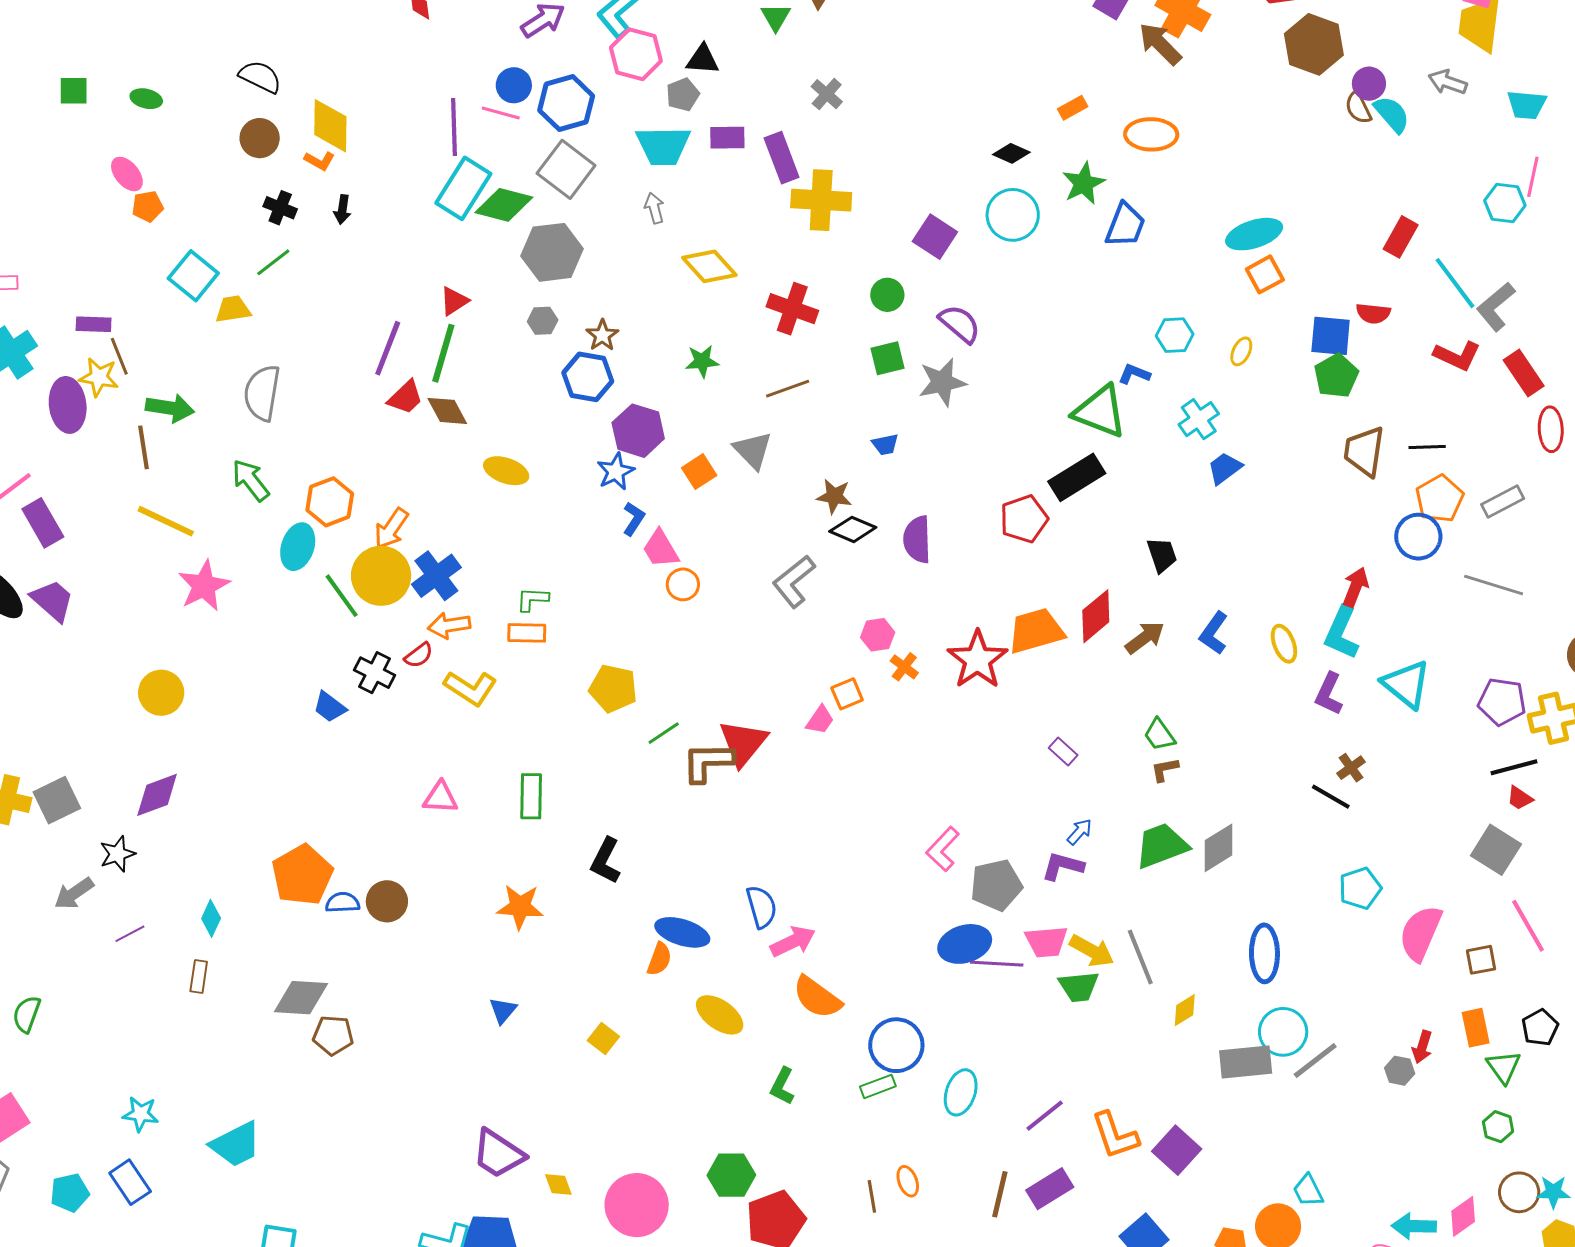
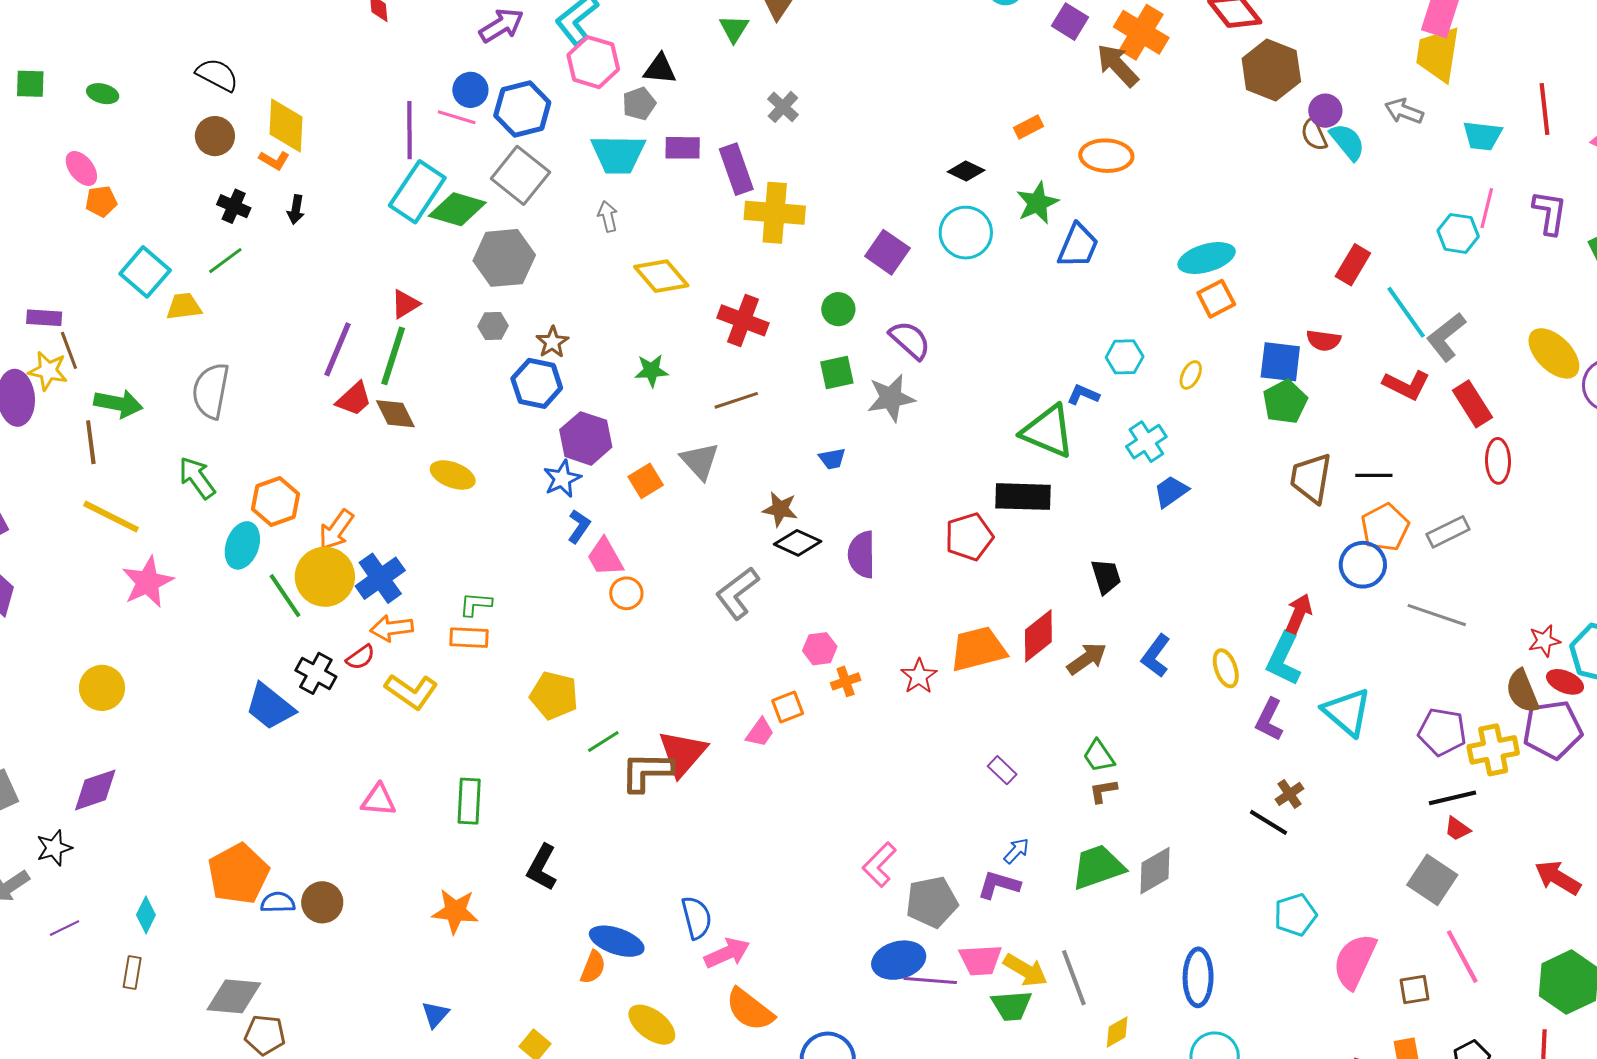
black rectangle: (1077, 477) -> (1023, 497), turned 32
red star: (977, 660) -> (919, 676), size x0.6
orange cross: (904, 667) -> (846, 681), turned 32
blue trapezoid: (330, 707) -> (270, 707), size x1.5

